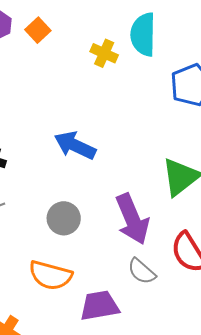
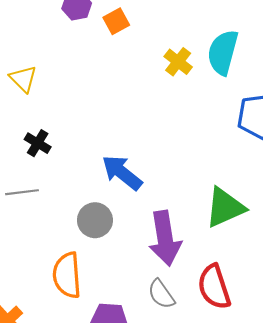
blue arrow: (75, 145) -> (122, 173), moved
orange semicircle: (50, 275) -> (67, 275), turned 57

